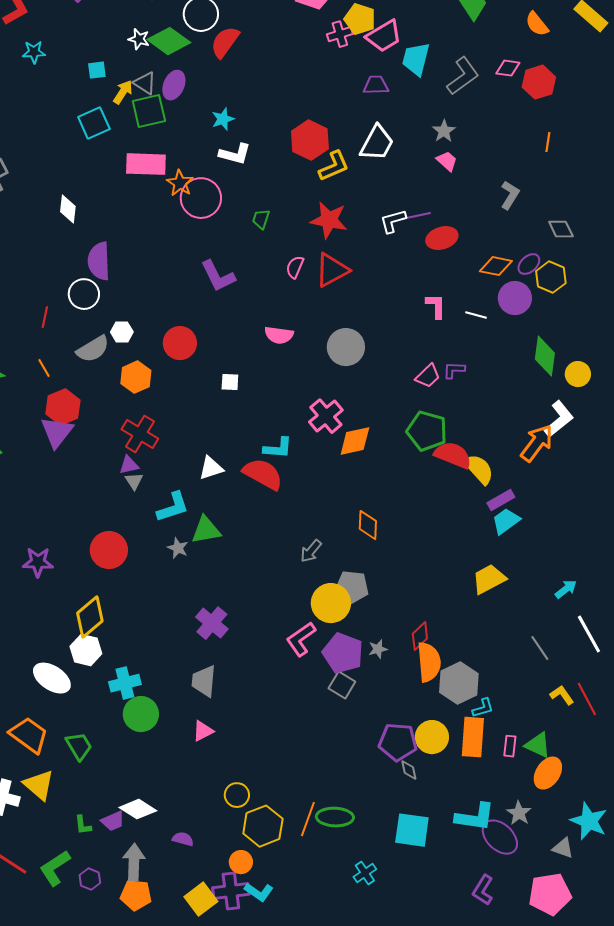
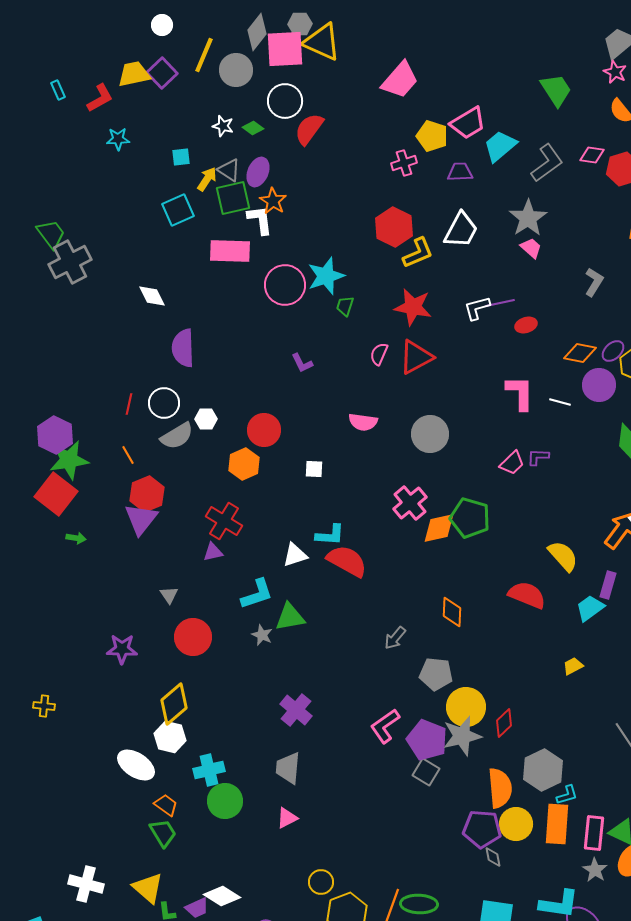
yellow pentagon: (360, 19) -> (432, 136), moved
pink cross: (340, 34) -> (404, 163), moved
green diamond: (169, 41) -> (253, 128), size x0.5
cyan trapezoid: (416, 59) -> (500, 146), turned 36
cyan star: (223, 119) -> (326, 276), moved, size x1.6
gray star: (444, 131) -> (528, 218), size x1.6
white L-shape: (235, 154) -> (260, 220), moved, turned -112
orange star: (180, 183) -> (273, 201), moved
white diamond: (68, 209) -> (152, 296), turned -32
red ellipse: (442, 238) -> (526, 325), size x0.7
purple L-shape: (218, 276) -> (302, 363), size x0.6
white circle: (84, 294) -> (164, 403), moved
pink L-shape: (436, 306) -> (520, 393), size x1.4
orange hexagon: (136, 377) -> (244, 464), moved
green pentagon: (427, 431) -> (470, 518), moved
cyan L-shape: (278, 448) -> (330, 535), moved
red semicircle: (453, 455) -> (527, 595), moved
gray triangle: (134, 481) -> (169, 595), moved
purple rectangle: (501, 500) -> (608, 585), moved, turned -44
yellow trapezoid: (489, 579) -> (573, 666), size x0.6
yellow circle: (331, 603) -> (466, 707), moved
gray star: (378, 649) -> (462, 736), size x2.0
orange semicircle: (429, 662) -> (500, 788), moved
orange trapezoid: (29, 735) -> (166, 805), moved, size x0.6
pink rectangle: (510, 746) -> (594, 833), size x1.6
yellow triangle: (39, 785) -> (148, 888), moved
gray star: (519, 813) -> (595, 870), moved

